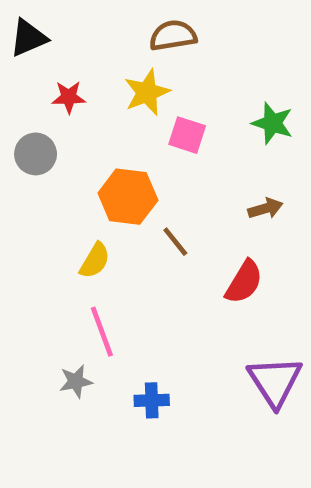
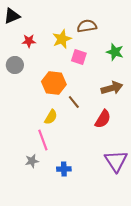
brown semicircle: (173, 35) -> (87, 26), moved
brown arrow: (265, 208) -> (112, 88), size x1.5
yellow semicircle: (95, 261) -> (51, 117), moved

